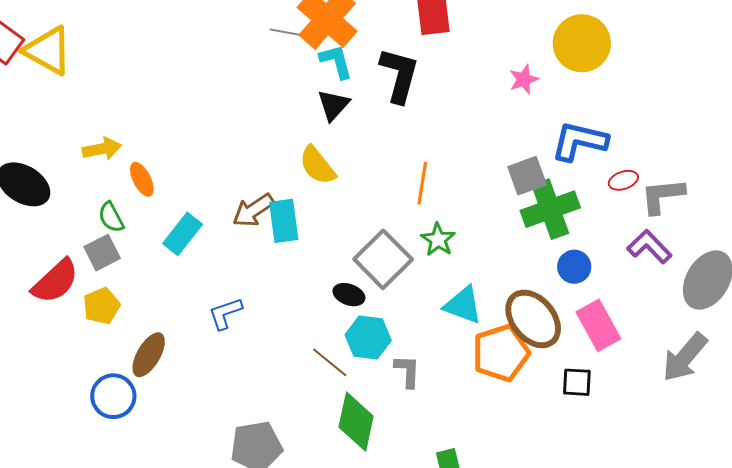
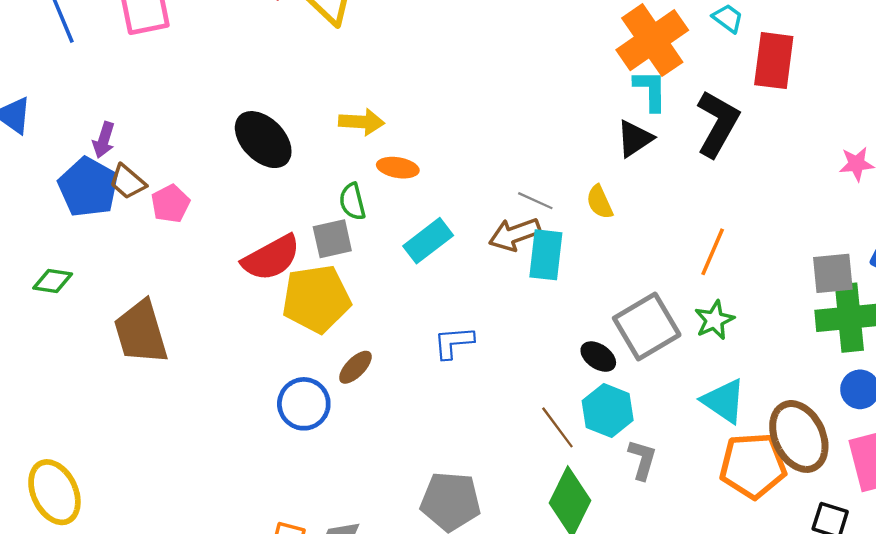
gray line: (285, 32) -> (535, 201), moved
yellow semicircle: (317, 165) -> (600, 202), size x0.7
orange ellipse: (142, 179) -> (398, 168), turned -68
yellow pentagon: (102, 306) -> (316, 299), size x1.6
brown ellipse: (149, 355) -> (355, 367), size x0.7

